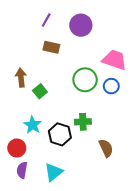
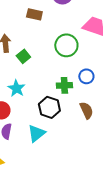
blue circle: (111, 86) -> (86, 76), moved
black hexagon: (60, 134) -> (49, 107), moved

